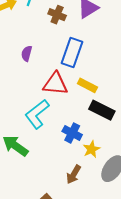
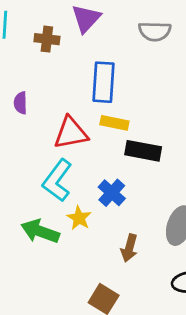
blue rectangle: (72, 52) -> (104, 82), moved
blue cross: (72, 133) -> (112, 193), turned 30
yellow star: (92, 149) -> (79, 218), moved

